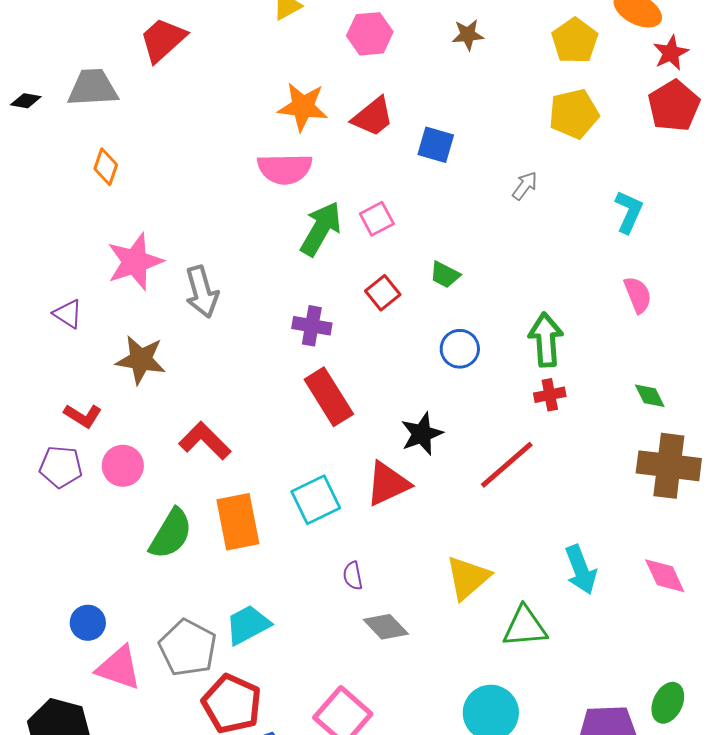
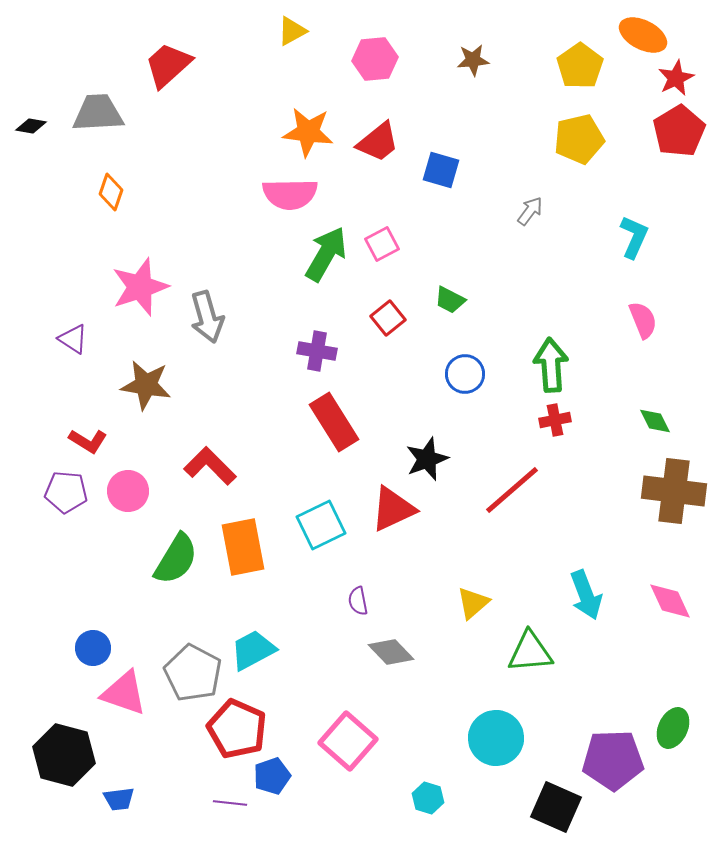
yellow triangle: (468, 578) -> (473, 603), size x0.7

